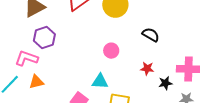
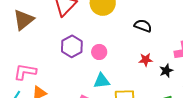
purple hexagon: (44, 37) -> (72, 46), moved
pink circle: (111, 51) -> (99, 52), moved

